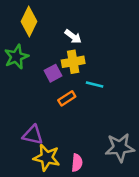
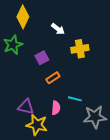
yellow cross: (73, 62) -> (80, 49), moved
cyan line: (95, 85) -> (75, 99), moved
pink semicircle: (77, 163) -> (56, 108), moved

